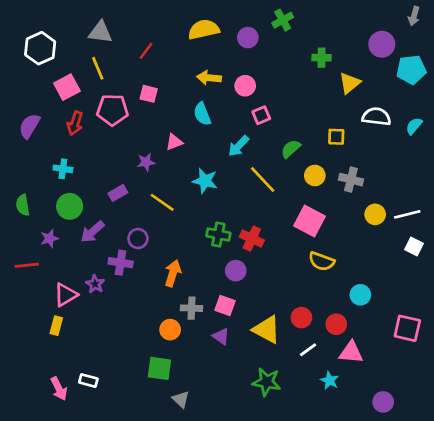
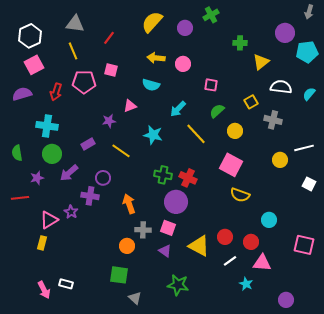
yellow semicircle: (204, 29) -> (152, 22), turned -35
pink square: (67, 87) -> (34, 65), moved
cyan semicircle: (202, 114) -> (151, 85), turned -54
pink square: (261, 115) -> (211, 85), moved, turned 32
purple semicircle: (29, 126) -> (22, 94), turned 42
yellow square: (336, 137) -> (251, 102), turned -32
cyan cross: (63, 169) -> (47, 126), size x1.5
gray cross: (351, 180) -> (273, 120), moved
white line: (407, 214) -> (304, 148), moved
purple circle: (236, 271) -> (176, 202), size x1.5
orange arrow: (173, 273) -> (129, 204), turned -36
green star: (267, 382) -> (178, 285), moved

